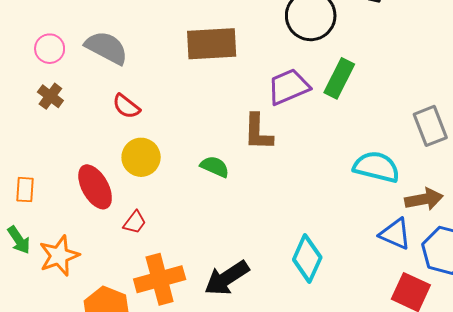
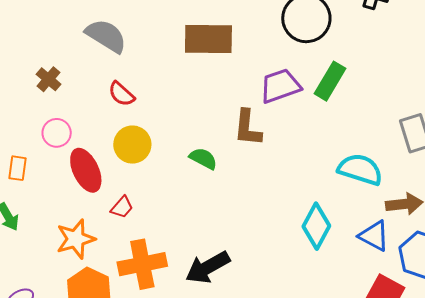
pink circle: (50, 49) -> (57, 133), moved
orange star: (59, 256) -> (76, 239), moved
cyan diamond: (307, 259) -> (316, 226), moved

